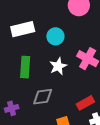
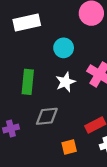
white rectangle: (23, 29) -> (27, 23), moved

